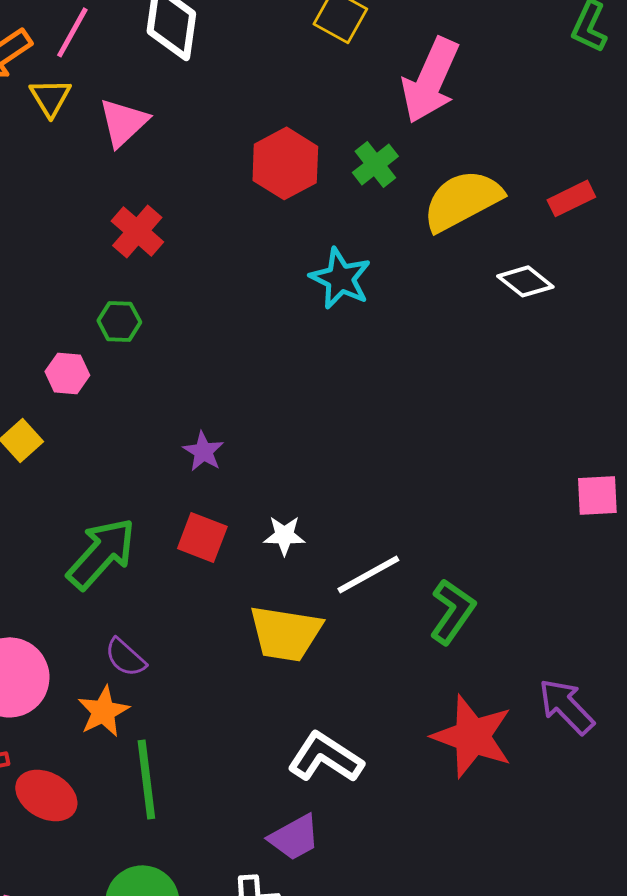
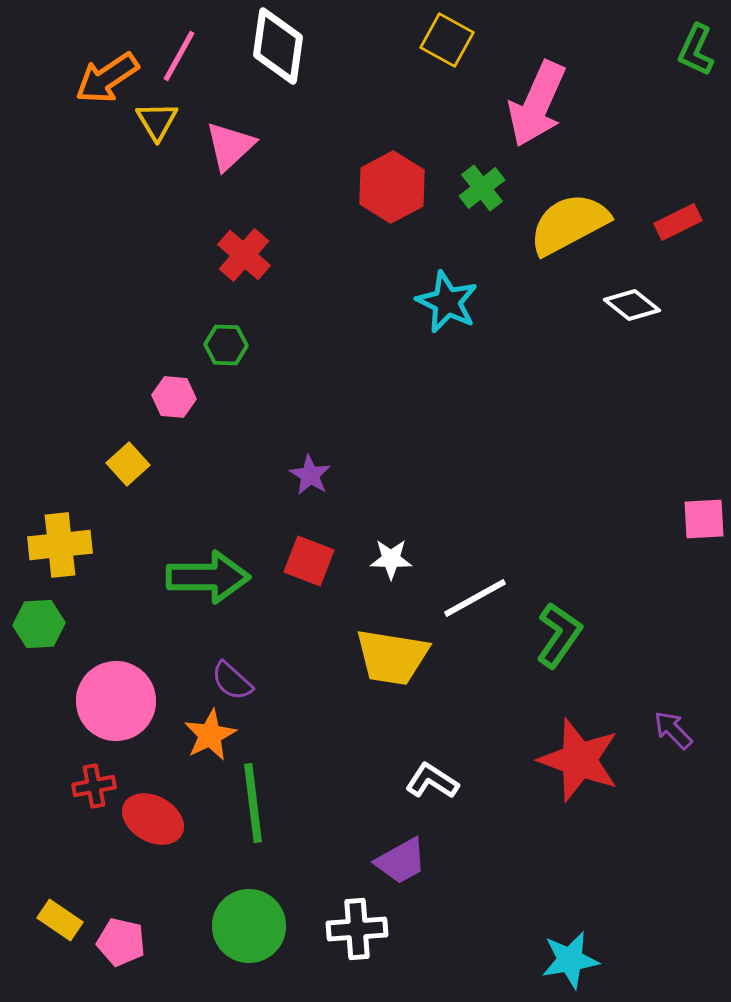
green arrow: (101, 553) -> (208, 577), turned 48
purple arrow: (566, 706) -> (673, 730), size x0.7
white L-shape: (325, 757) -> (432, 781), size x0.7

